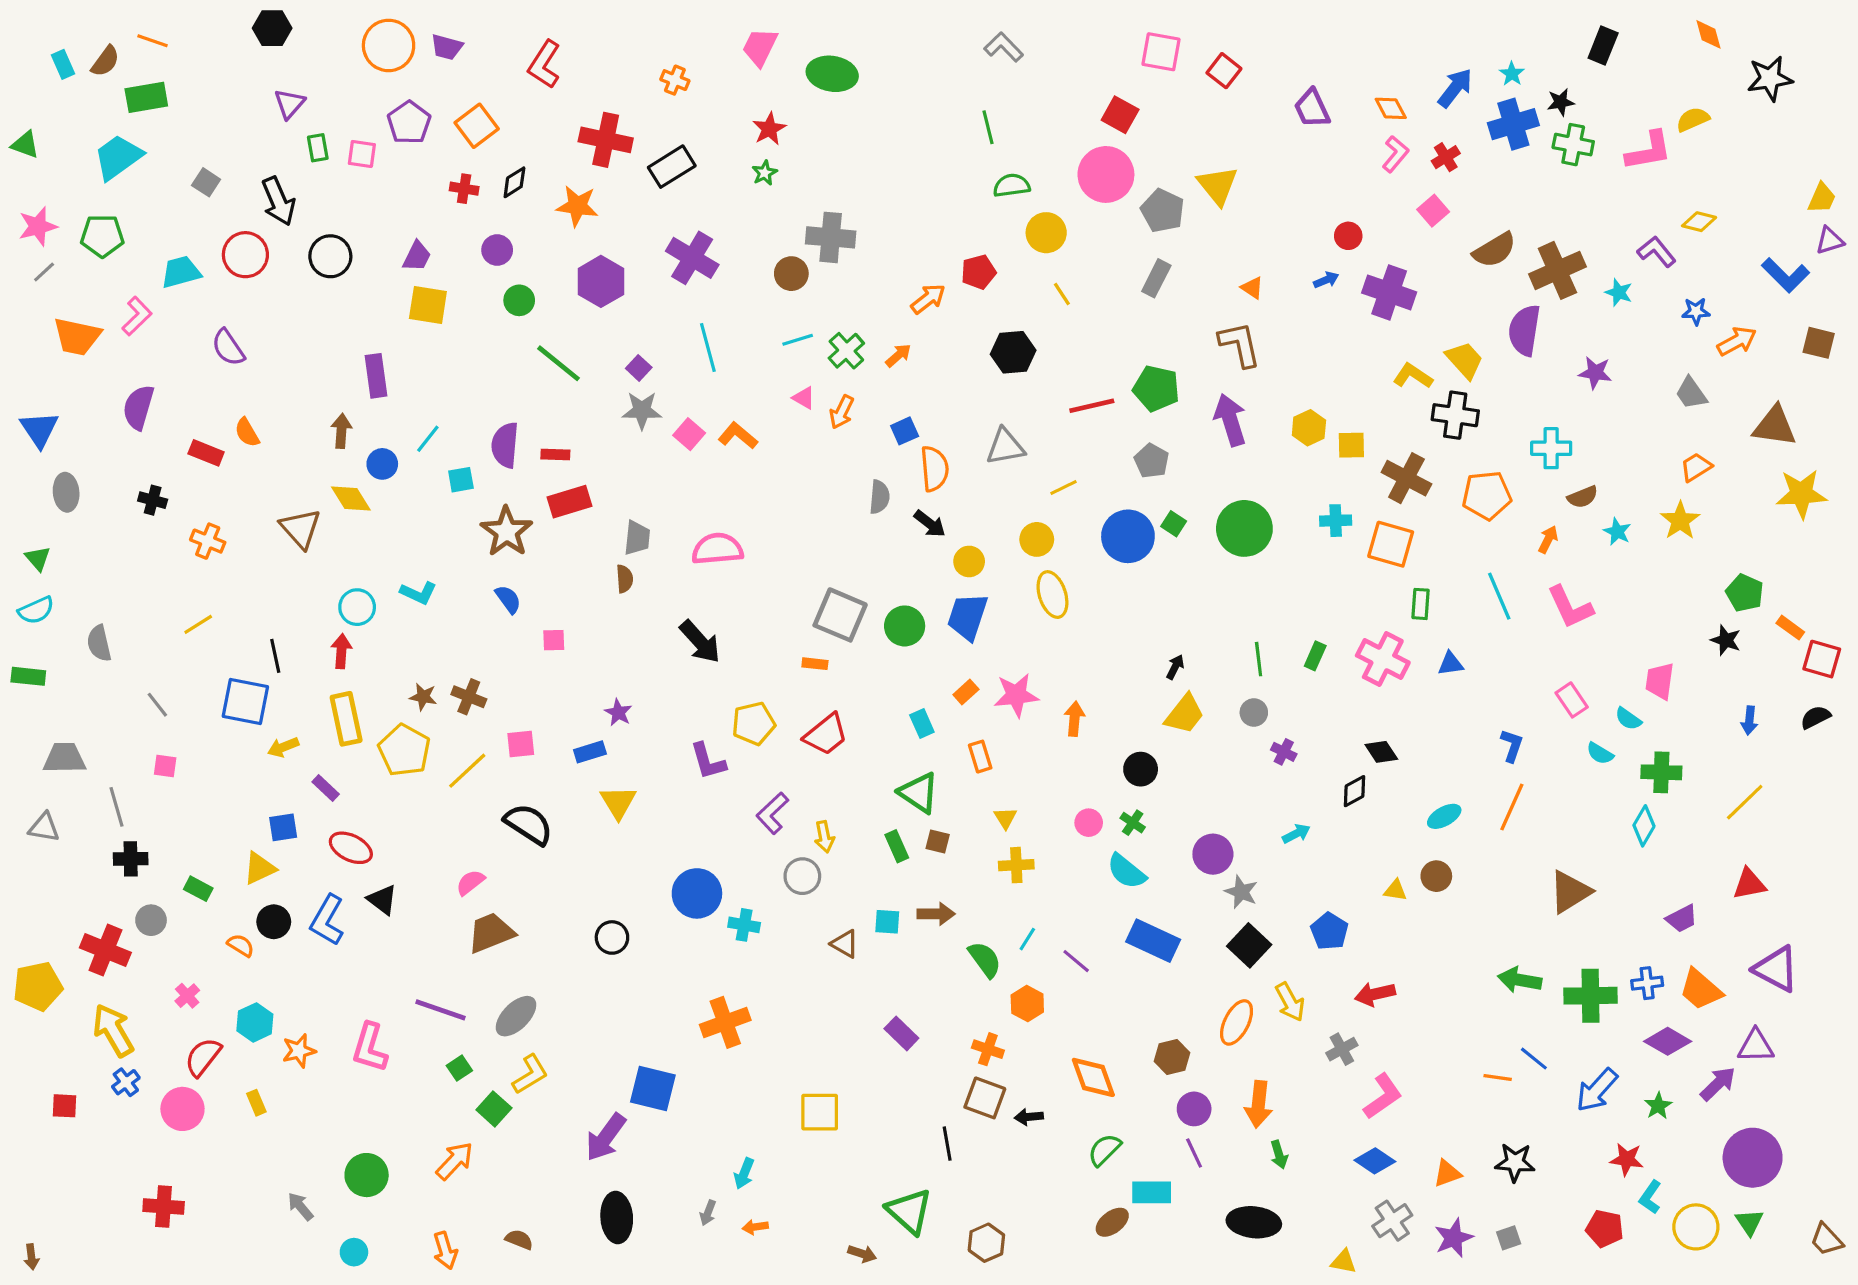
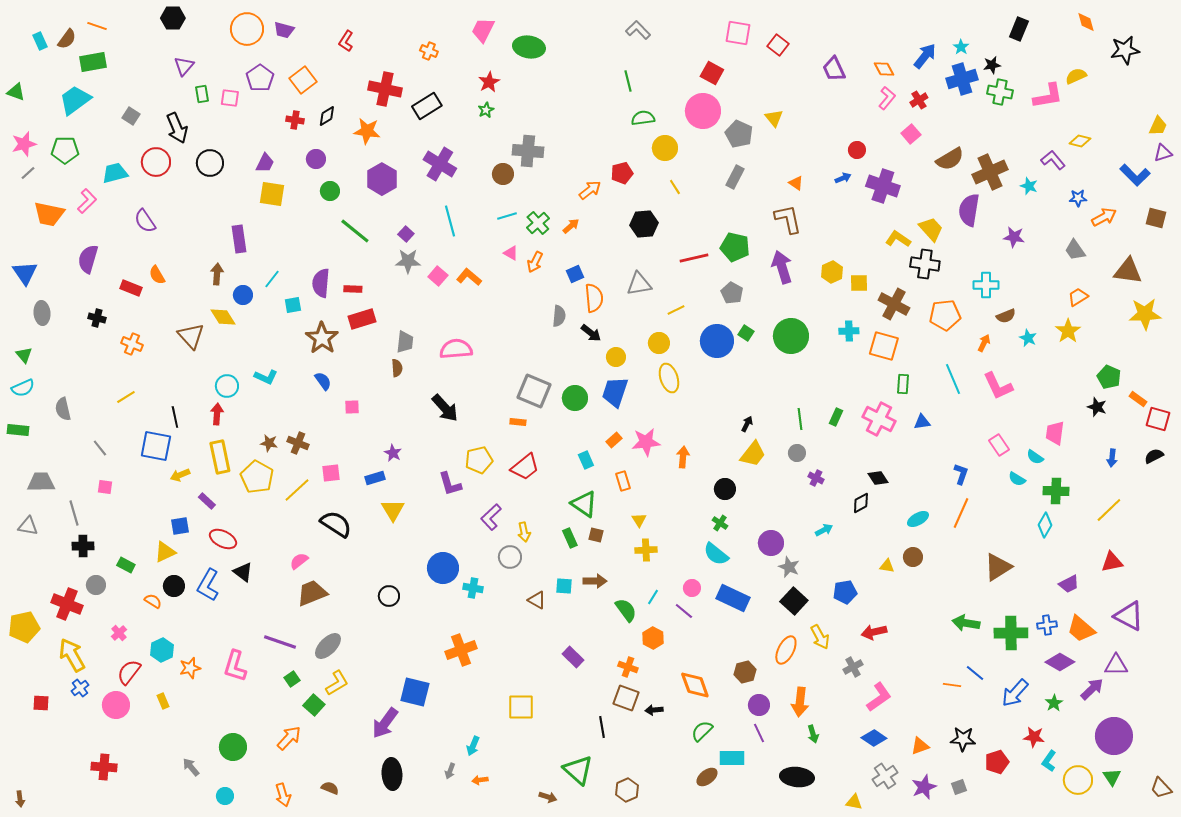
red L-shape: (544, 64) -> (346, 41), size x0.7
yellow triangle: (1218, 185) -> (774, 118), size x0.7
pink circle: (1089, 823) -> (692, 588), moved
blue pentagon: (1329, 931) -> (845, 592), turned 30
red pentagon: (1605, 1229) -> (997, 762), moved, turned -30

